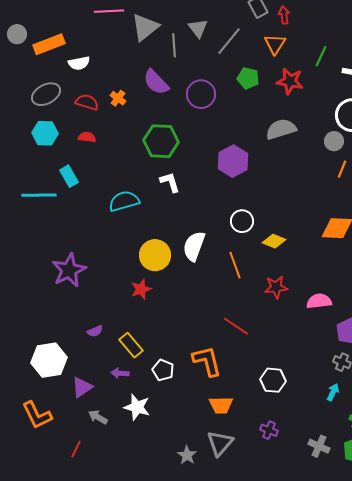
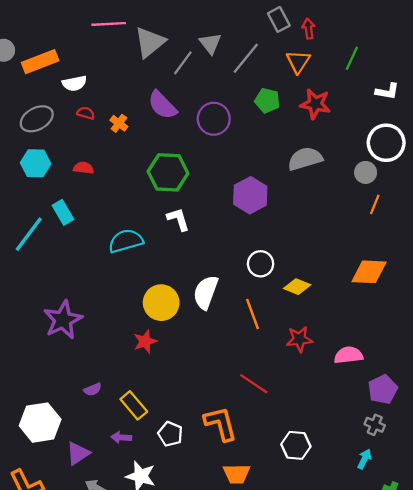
gray line: (174, 45) -> (183, 63), turned 40
green line: (321, 56) -> (352, 58), moved
red semicircle: (87, 102) -> (86, 113), moved, size x0.7
cyan line: (39, 195) -> (29, 234), turned -52

